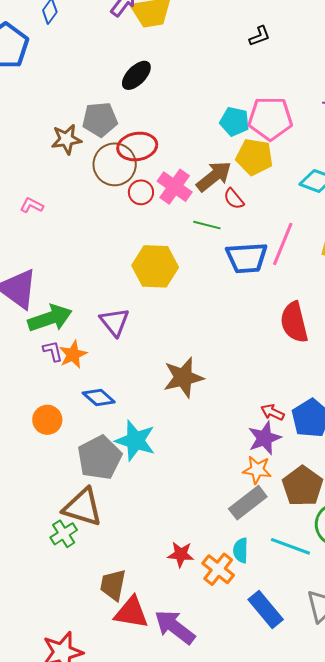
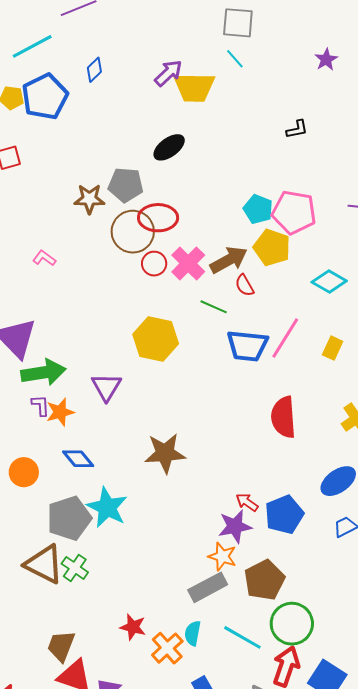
green cross: (64, 534) -> (75, 568), moved, turned -32

